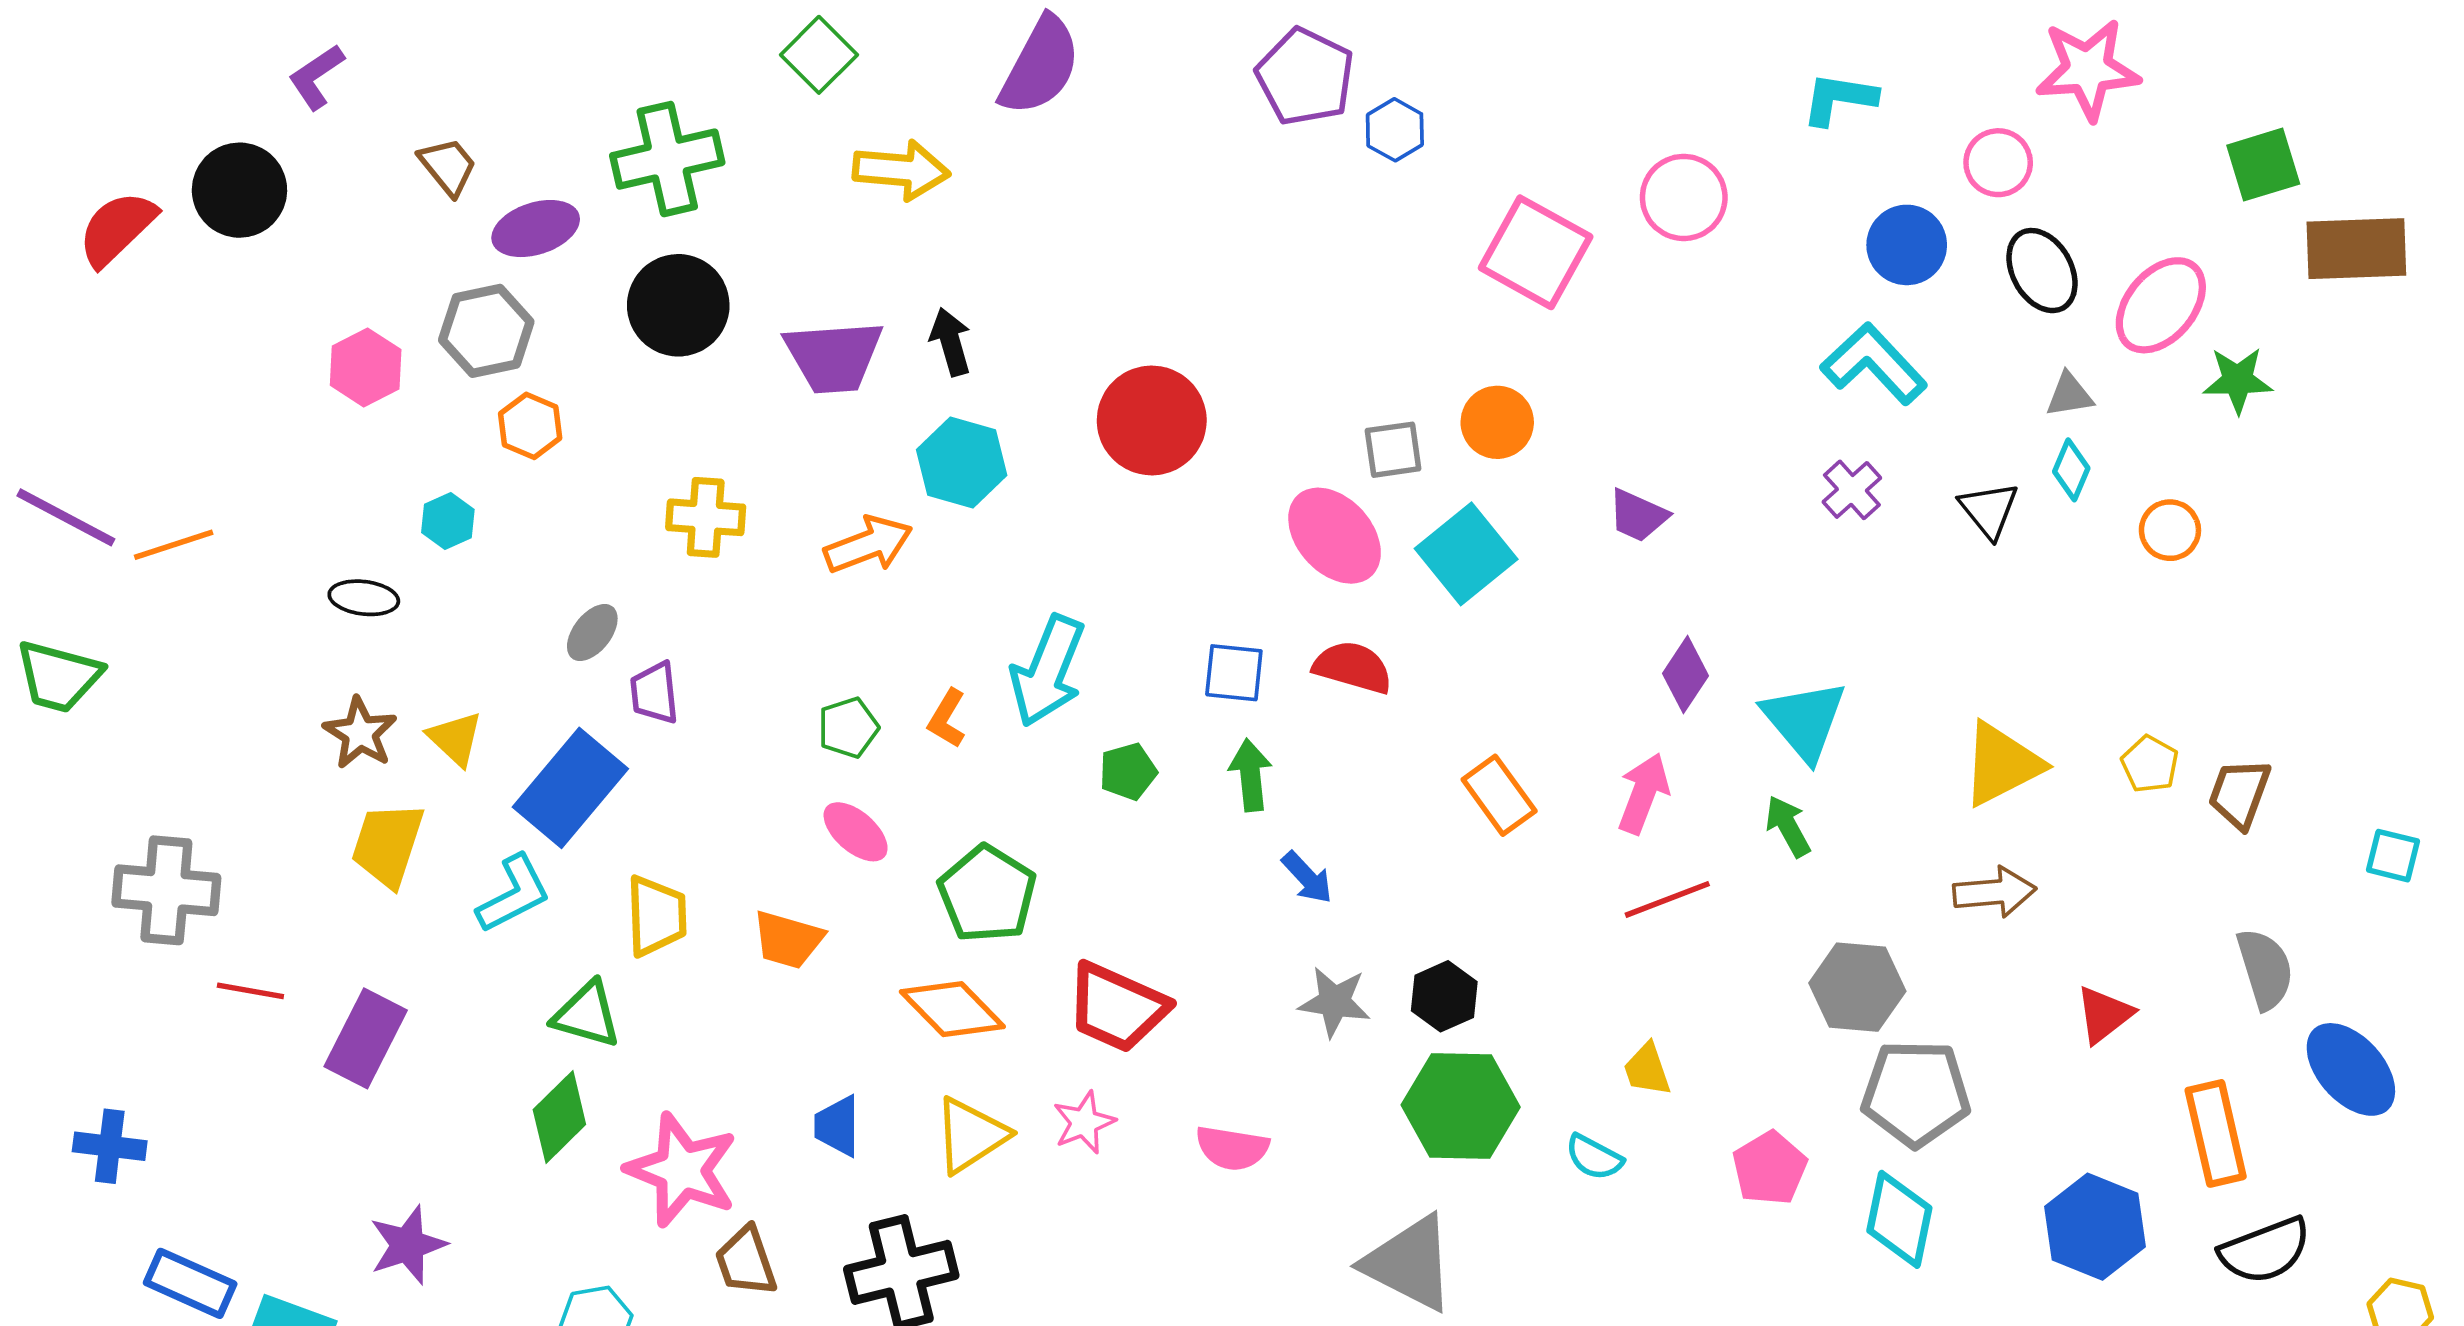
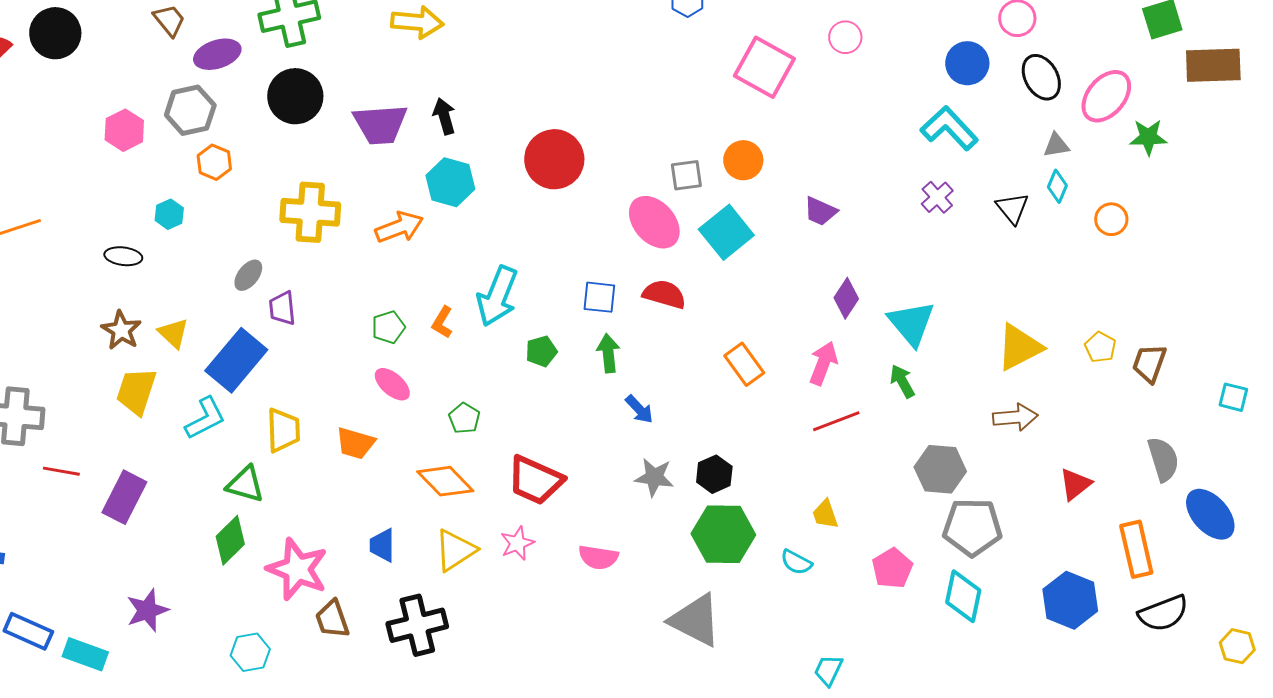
pink circle: (1684, 197) -> (845, 37), size x0.7
yellow cross: (706, 517) -> (310, 212), size x1.4
green pentagon: (987, 894) -> (464, 418), size x0.6

